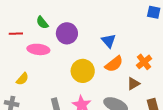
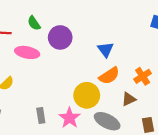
yellow circle: (83, 71) -> (87, 95), moved

